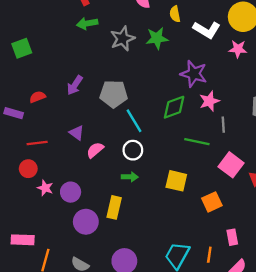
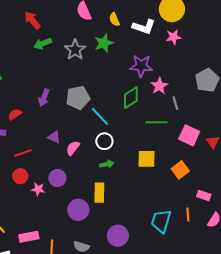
purple circle: (71, 192) -> (57, 178), moved
pink rectangle: (232, 237) -> (204, 196), turned -48

